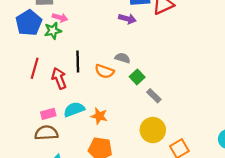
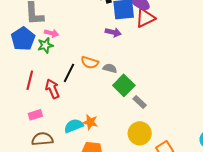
black line: (78, 62) -> (69, 73), turned 30
orange semicircle: (104, 71) -> (90, 62), moved
green square: (137, 77) -> (124, 85), size x1.5
cyan semicircle: (74, 109) -> (74, 126), moved
pink rectangle: (48, 114) -> (35, 115), moved

